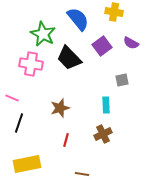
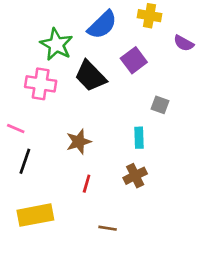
blue semicircle: (78, 19) -> (102, 25), turned 85
purple semicircle: (131, 43) -> (184, 43), moved
gray square: (122, 80) -> (160, 105), turned 32

